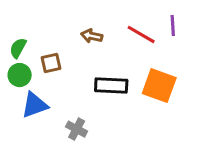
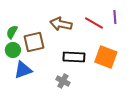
brown arrow: (92, 36) -> (61, 24), size x1.5
brown square: (51, 63) -> (34, 42), size x1.5
gray cross: (77, 129) -> (63, 81), moved

